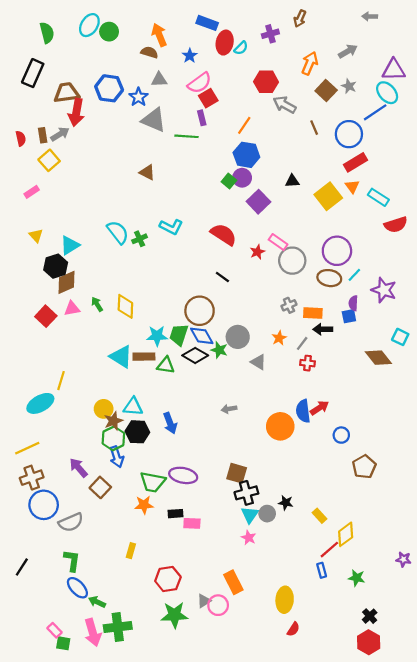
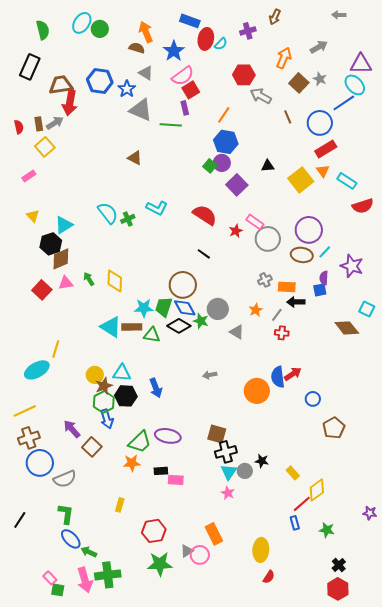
blue star: (190, 56) -> (174, 51), size x1.5
gray triangle: (159, 80) -> (146, 73), turned 35
green trapezoid: (153, 482) -> (140, 442), turned -55

